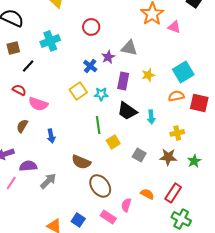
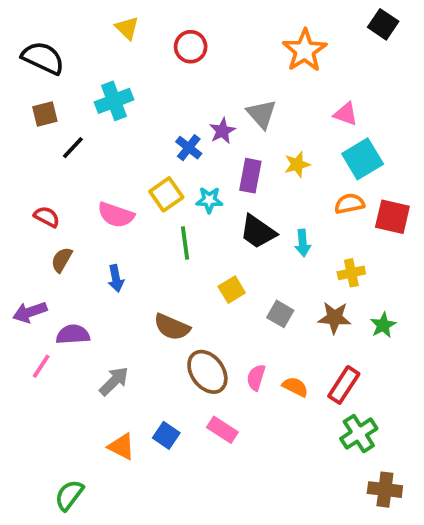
red circle: (91, 27) -> (191, 47), moved
pink triangle: (174, 27) -> (346, 114), moved
gray triangle: (129, 48) -> (262, 114), turned 36
red semicircle: (19, 90) -> (47, 217), moved
pink semicircle: (38, 104) -> (116, 215), moved
green line: (98, 125) -> (185, 243), moved
gray arrow: (48, 181) -> (114, 381), moved
pink semicircle: (126, 205) -> (256, 377), moved
green cross: (181, 219) -> (359, 434), turned 30

